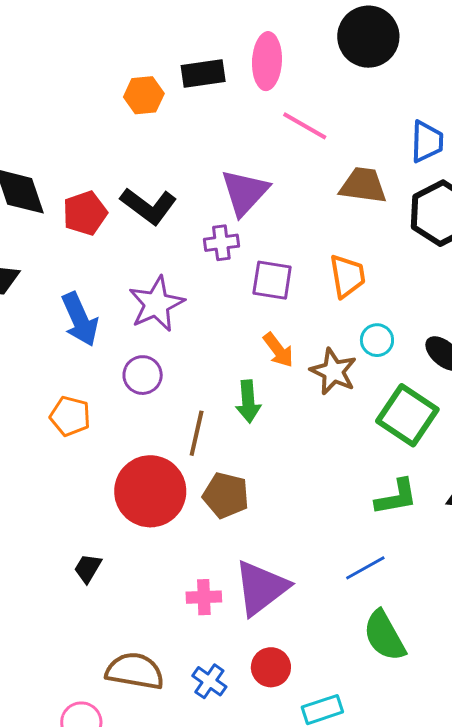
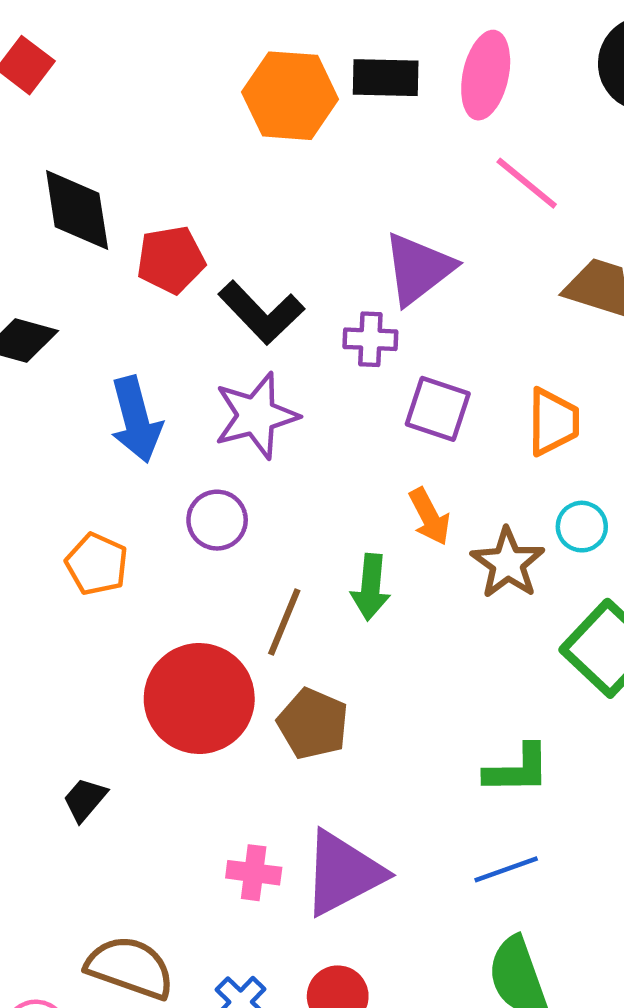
orange hexagon: (144, 95) -> (290, 96), size x1.5
black L-shape: (149, 206) -> (261, 312), moved
green L-shape: (396, 497) -> (517, 769), moved

